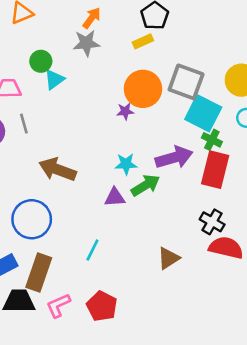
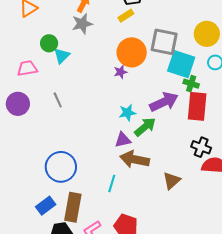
gray line: (24, 124) -> (58, 100), moved
brown arrow: (57, 169) -> (135, 159), moved

